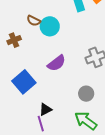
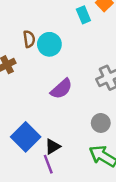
brown semicircle: (34, 21) -> (29, 39), turned -120
blue square: (24, 82) -> (26, 137), moved

